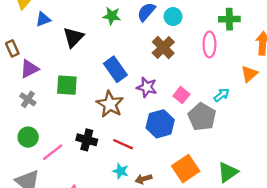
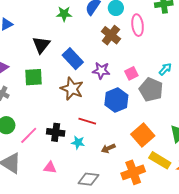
black triangle: (73, 37) -> (41, 45), moved
pink ellipse: (209, 44) -> (138, 25), moved
pink square: (181, 95) -> (131, 73), turned 32
black cross: (87, 140) -> (56, 132), moved
cyan star: (121, 171) -> (78, 142), moved

